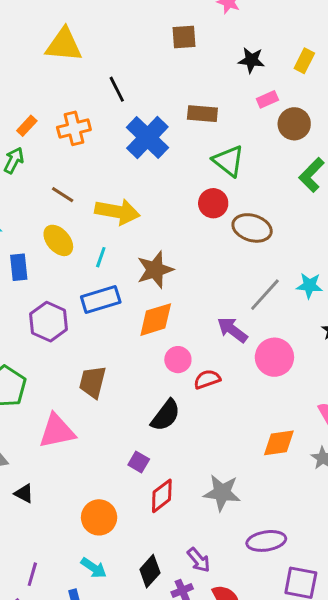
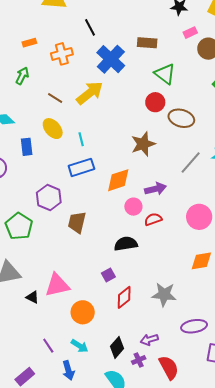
orange rectangle: (27, 126) -> (29, 43), moved, turned 32
yellow arrow: (117, 212) -> (90, 93), moved, turned -48
cyan line: (101, 257) -> (81, 139), turned -32
brown star: (155, 270) -> (143, 144), moved
purple hexagon: (49, 322) -> (49, 197), moved
purple arrow: (232, 330) -> (156, 189), moved, turned 130
pink circle: (274, 357) -> (199, 217), moved
black semicircle: (166, 415) -> (126, 244), turned -135
pink triangle: (57, 431) -> (57, 285), moved
purple square: (139, 462) -> (108, 275), turned 32
purple arrow: (199, 560) -> (149, 340), turned 114
purple line: (32, 574) -> (48, 346), moved, turned -49

